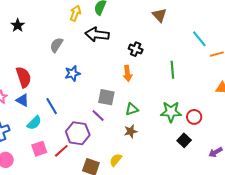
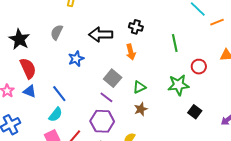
black star: (18, 25) -> (19, 39), moved, size x1.5
black arrow: (97, 34) -> (101, 35), moved
gray square: (106, 97) -> (113, 78), turned 36
red circle: (194, 117) -> (199, 67), moved
cyan semicircle: (34, 123) -> (56, 115), moved
purple hexagon: (78, 133) -> (102, 121), moved

